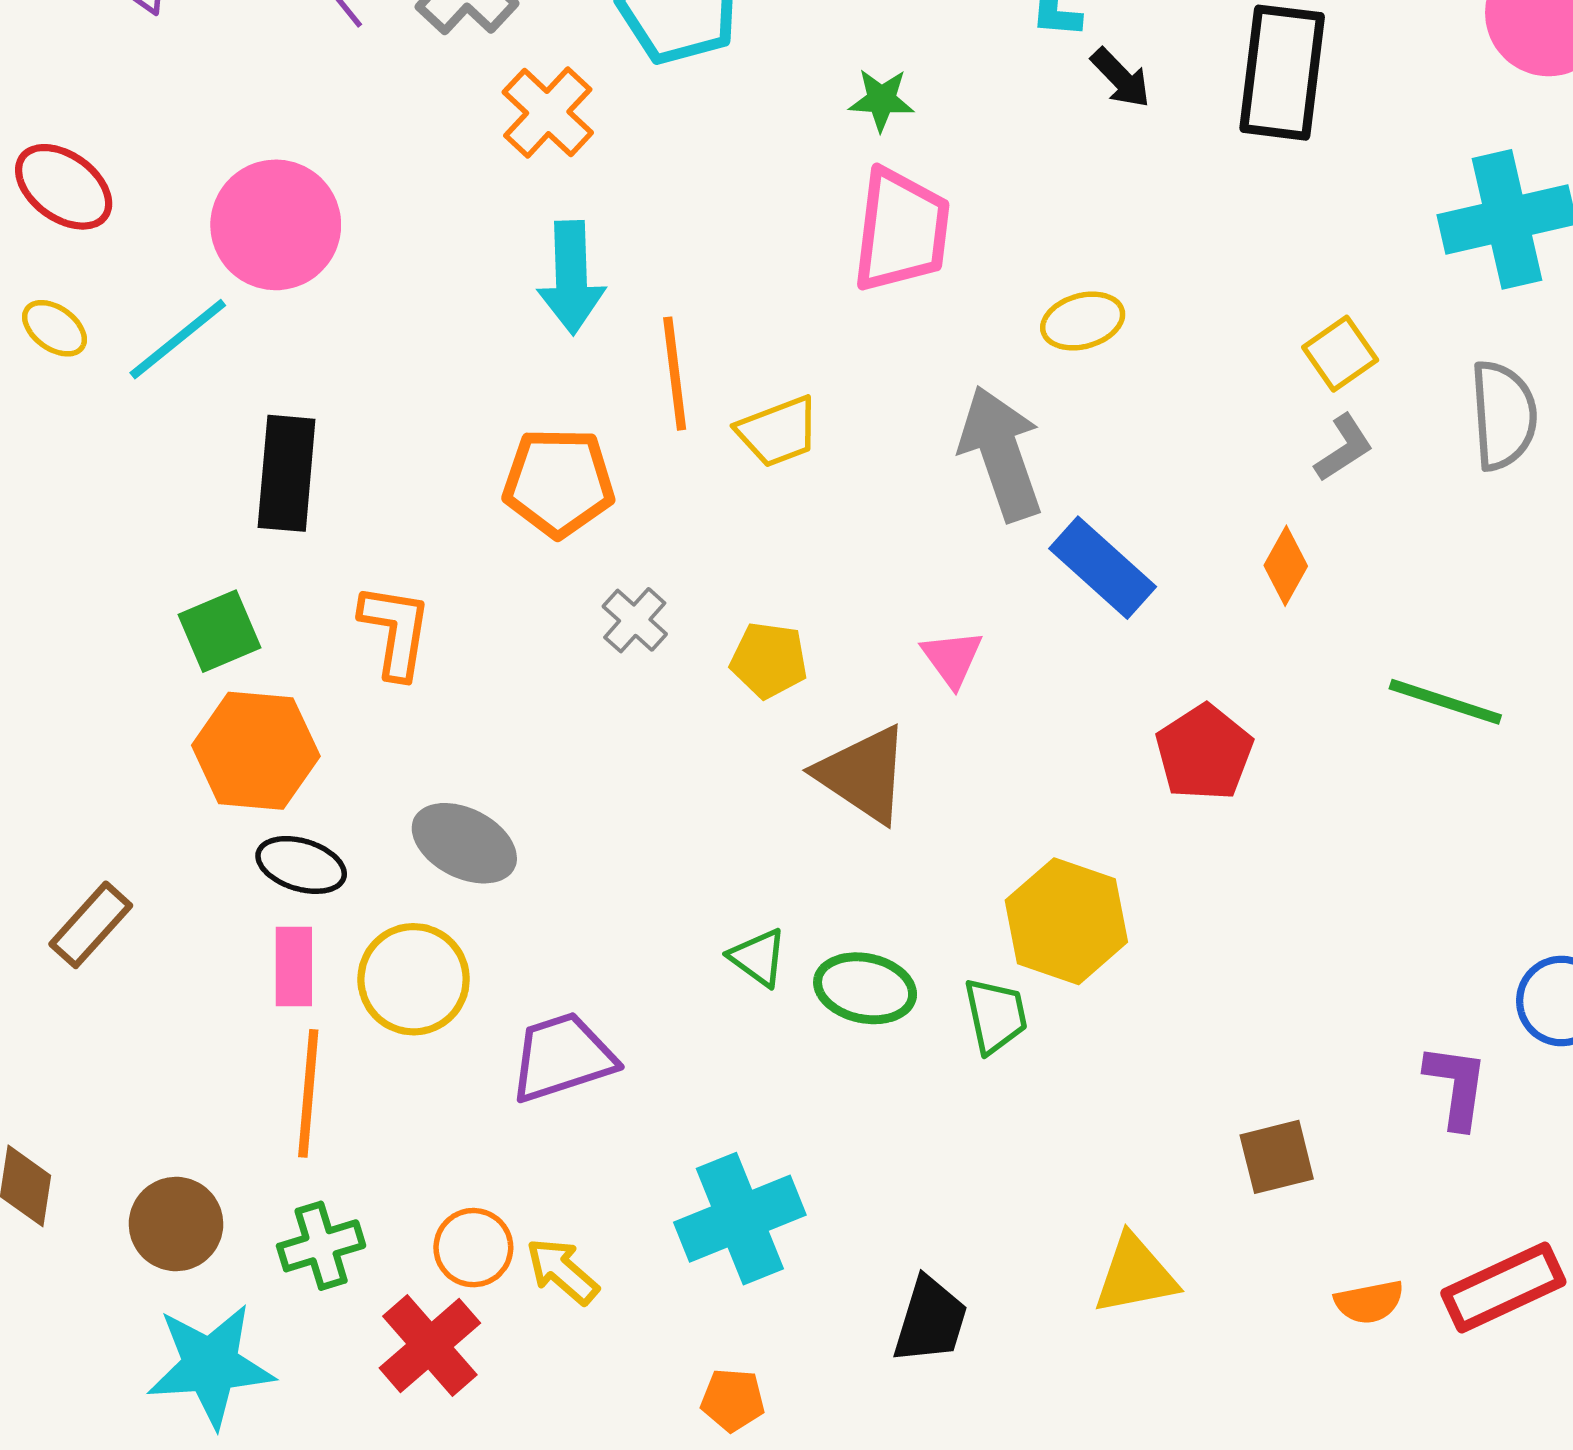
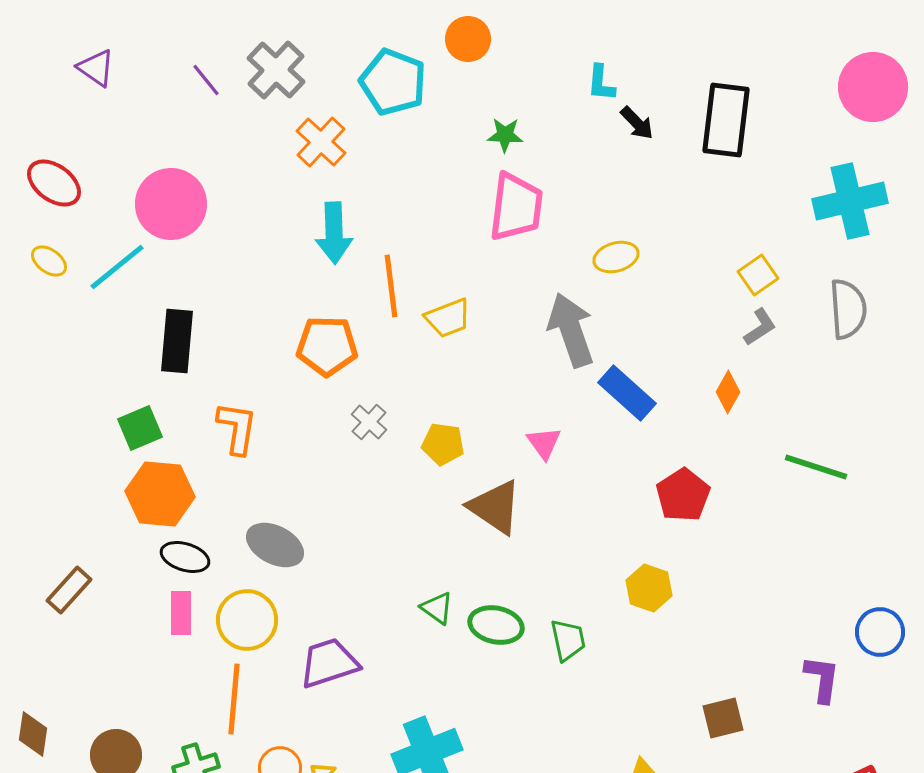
yellow hexagon: (1066, 921) -> (649, 588), moved, size x0.7
orange line: (308, 1093) -> (234, 699), moved

